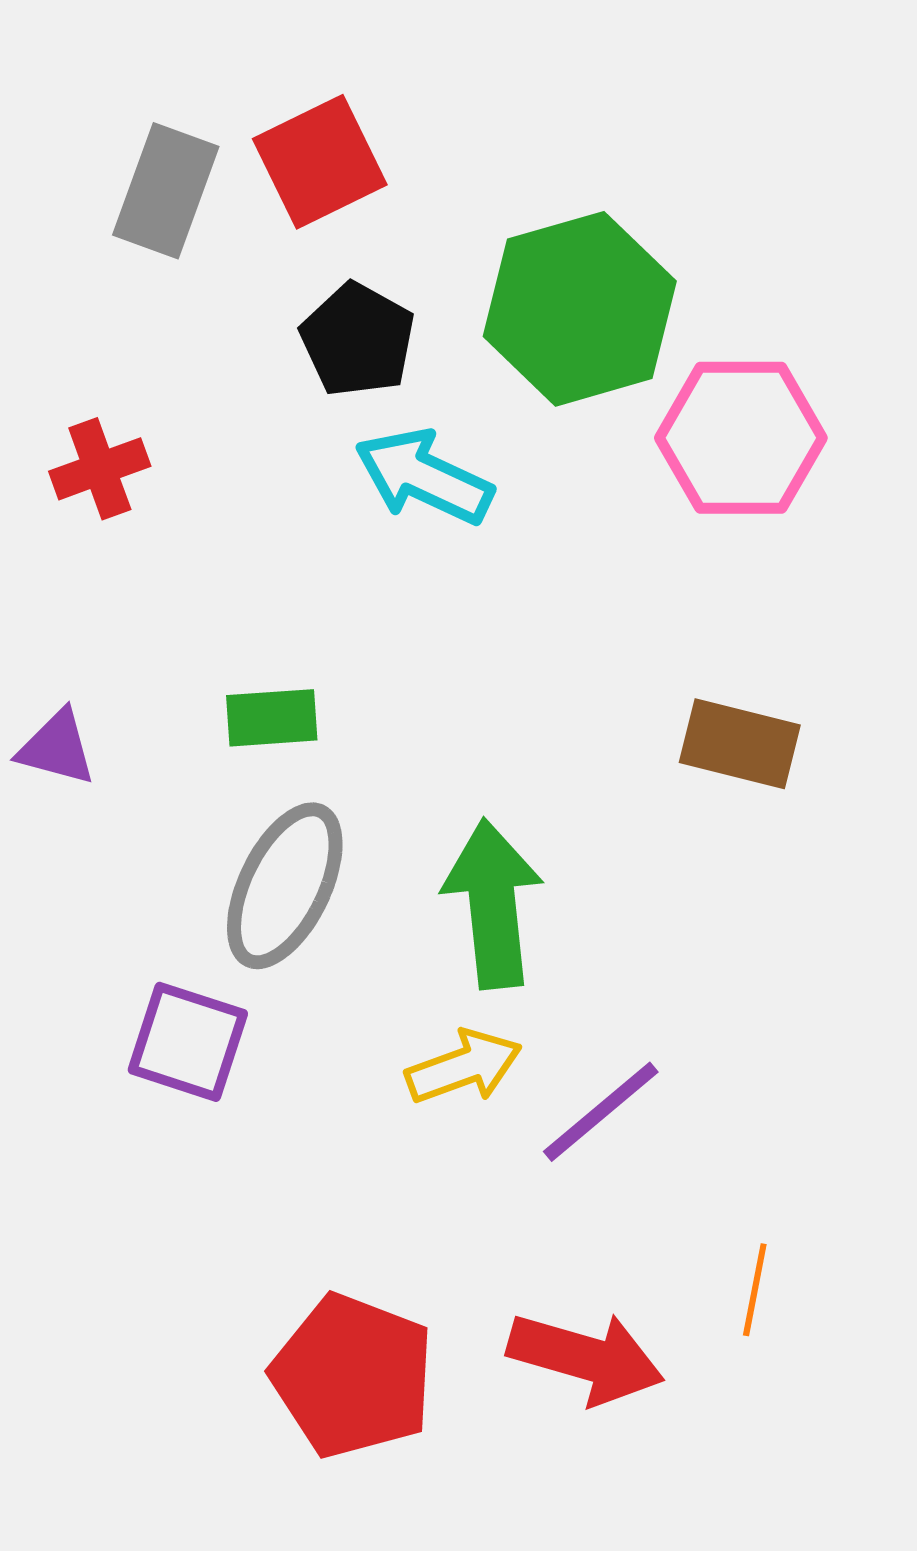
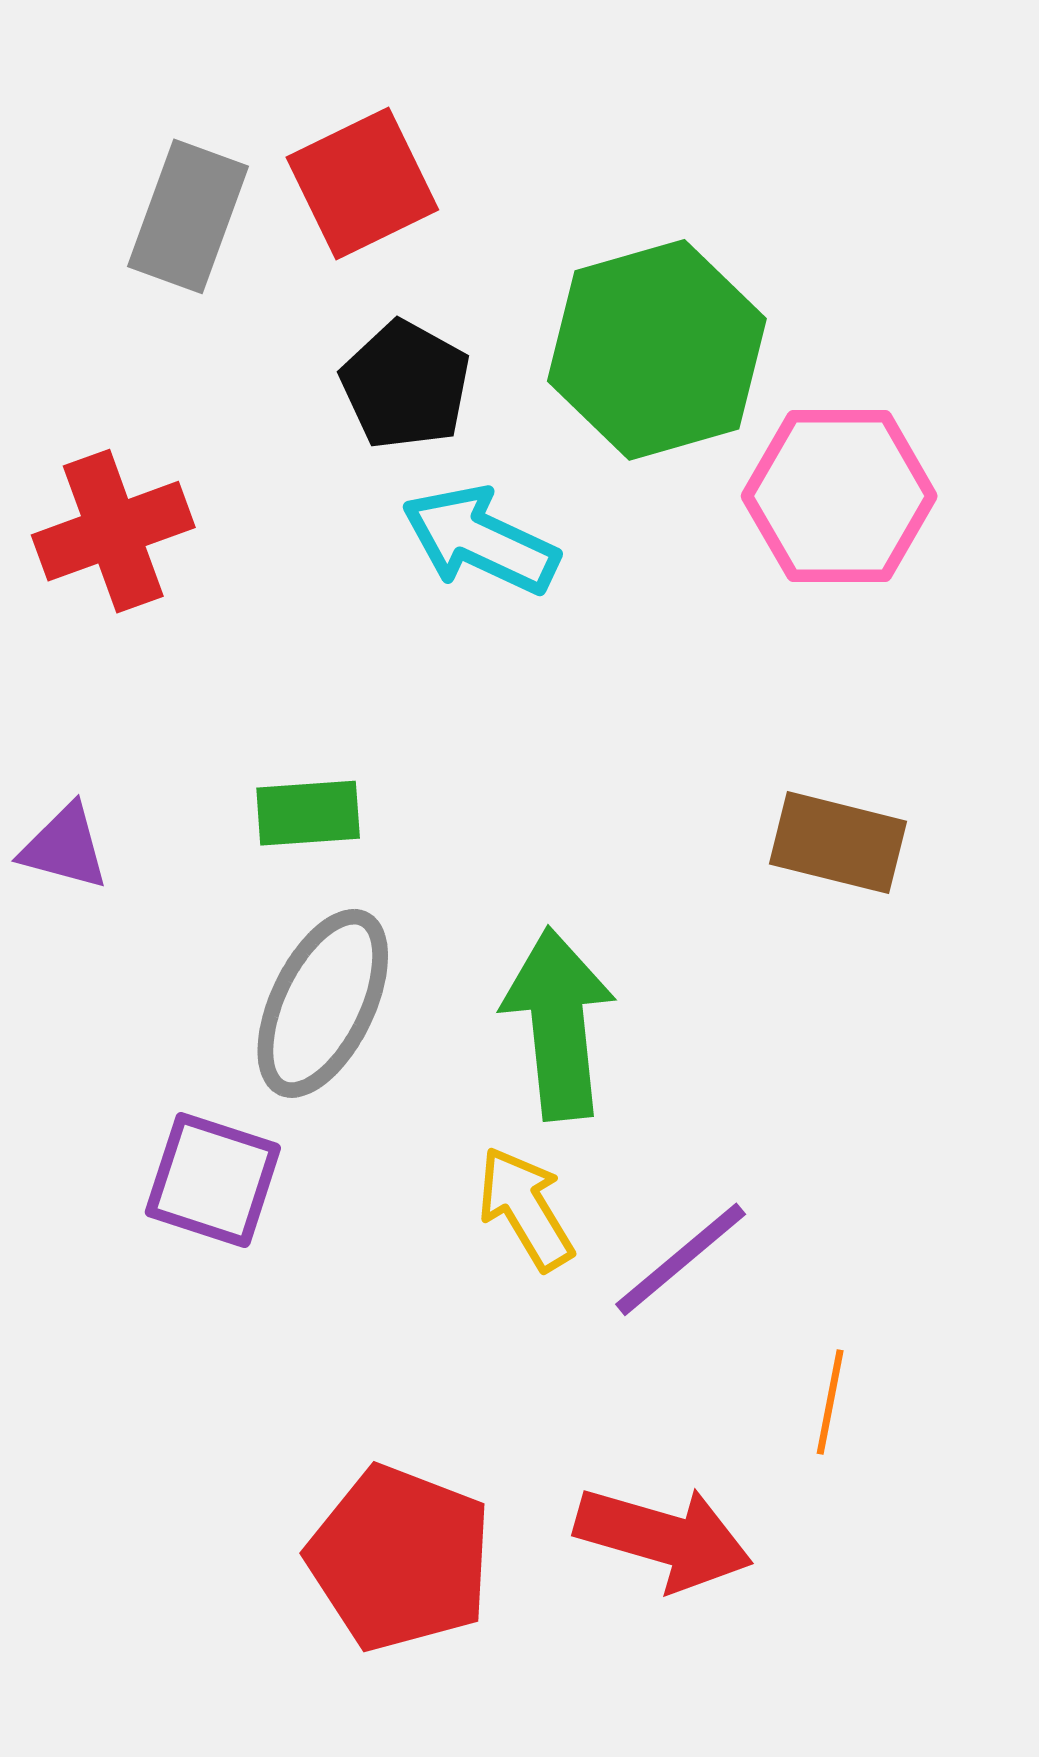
red cross: (100, 469) -> (113, 531), size x1.4
yellow arrow: (464, 1067) -> (525, 1208), turned -101
orange line: (755, 1290) -> (830, 1402), moved

